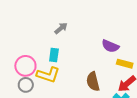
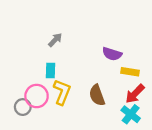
pink circle: (25, 66) -> (37, 96), moved
yellow L-shape: (48, 75) -> (62, 92), moved, turned -80

